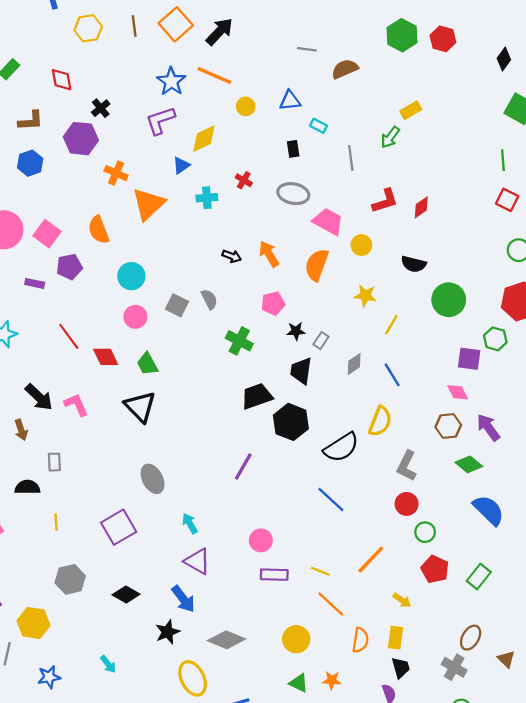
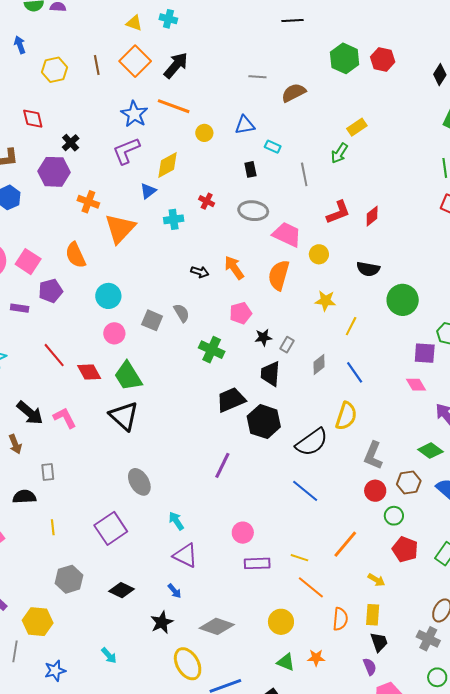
green trapezoid: (147, 364) -> (128, 376), size x1.4
brown hexagon: (448, 426) -> (409, 482), moved
blue arrow: (183, 599) -> (175, 591), size x0.6

